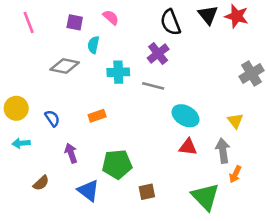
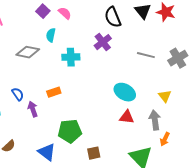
purple square: (75, 22) -> (43, 11), moved, turned 32
gray line: (153, 86) -> (146, 55), moved
purple arrow: (71, 153) -> (33, 109), moved

